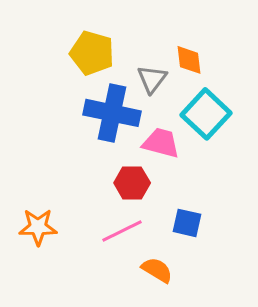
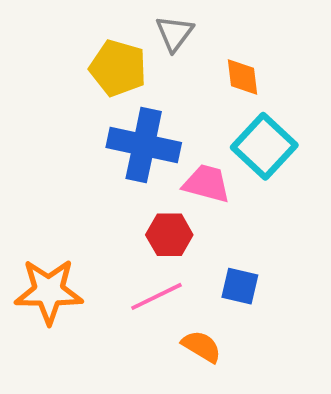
gray triangle: (152, 79) -> (174, 33), moved
orange star: (38, 227) -> (49, 291), size x1.4

